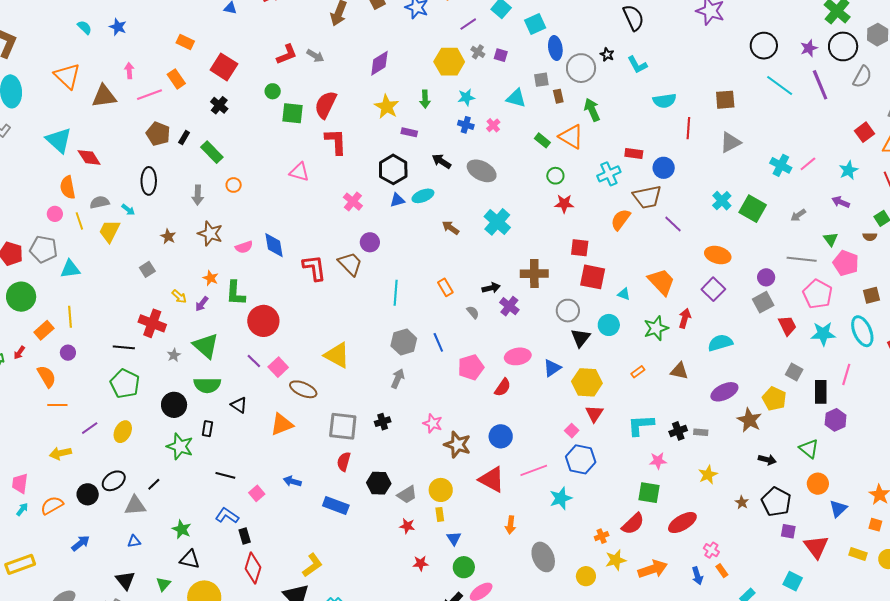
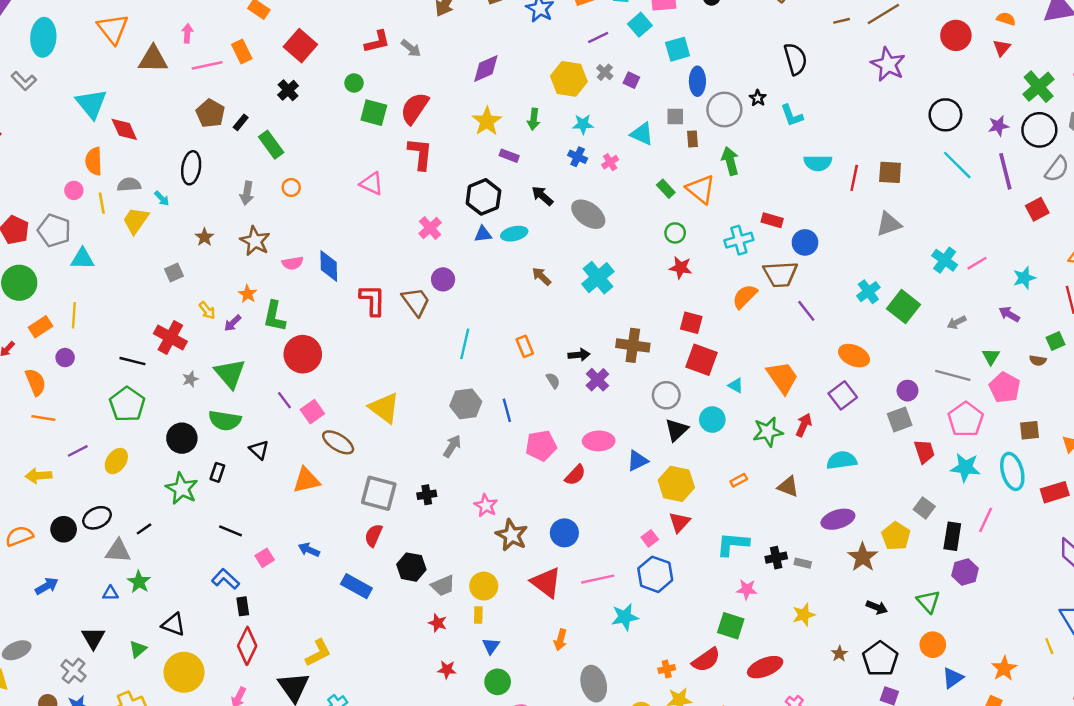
red line: (688, 128) -> (854, 178), moved
red square: (864, 132) -> (1037, 209), moved
green star: (182, 529) -> (139, 582), moved

